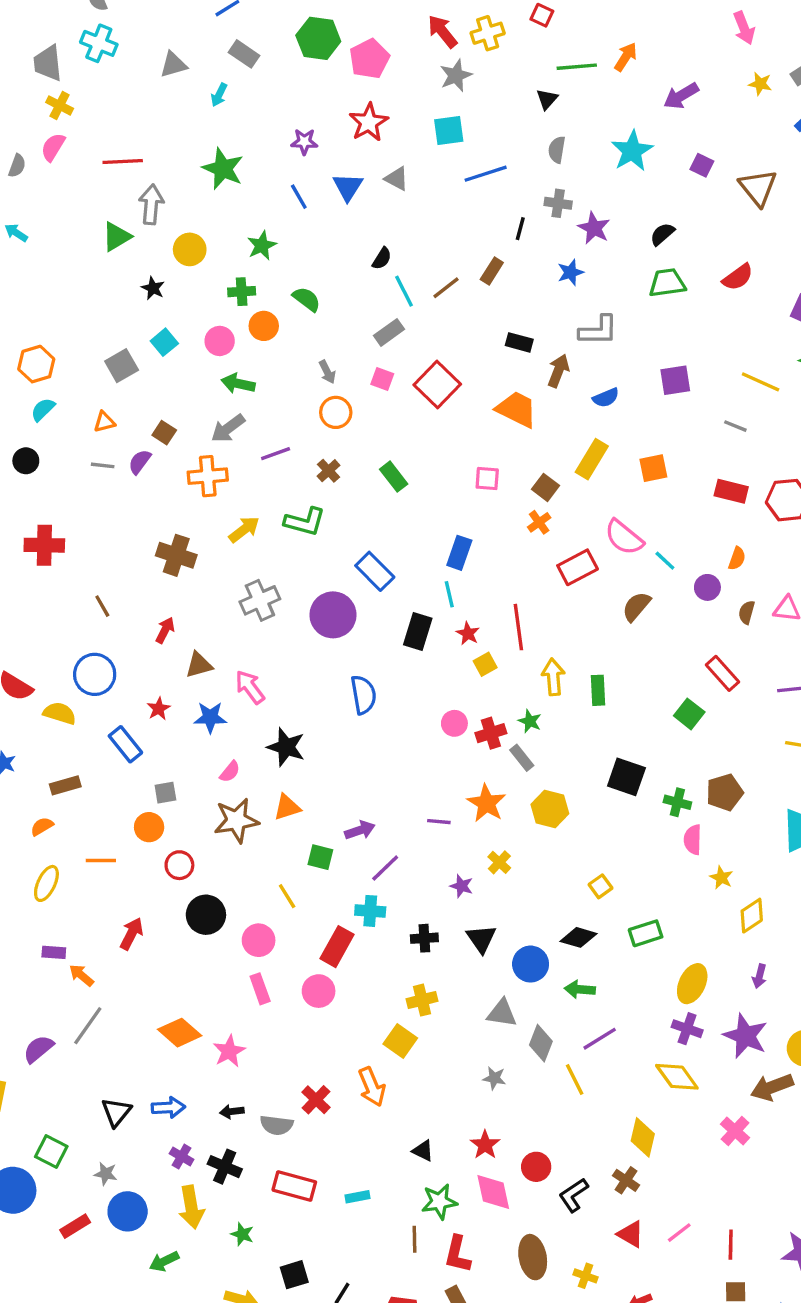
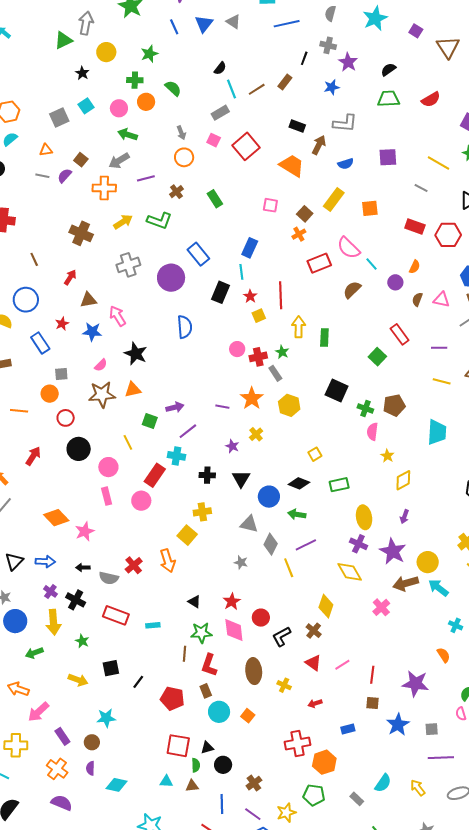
yellow ellipse: (692, 984) -> (364, 517), turned -40

